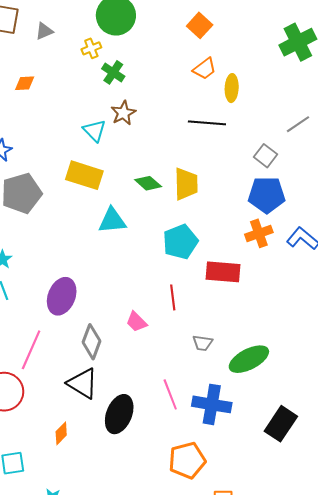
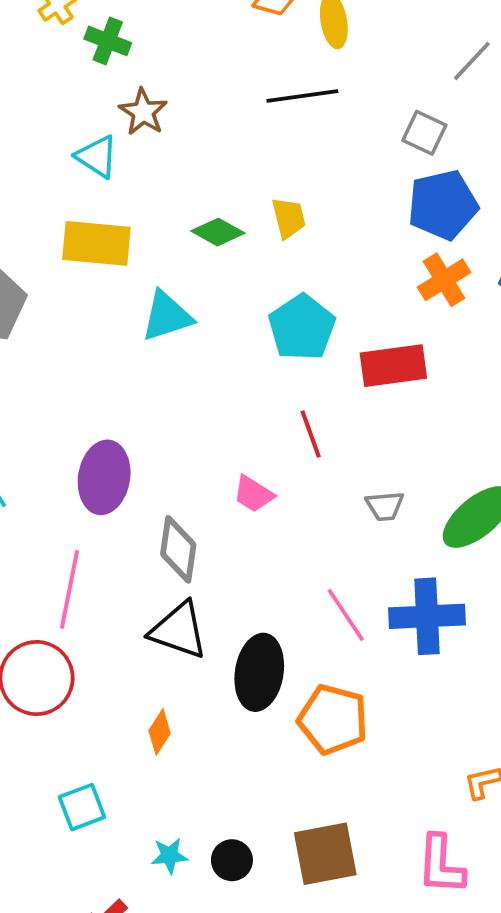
yellow trapezoid: (186, 184) -> (289, 218), size x0.7
orange pentagon: (187, 460) -> (333, 719), moved, turned -30

